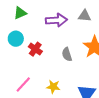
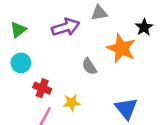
red cross: (35, 49) -> (42, 88), moved
yellow star: (53, 87) -> (72, 103), moved

